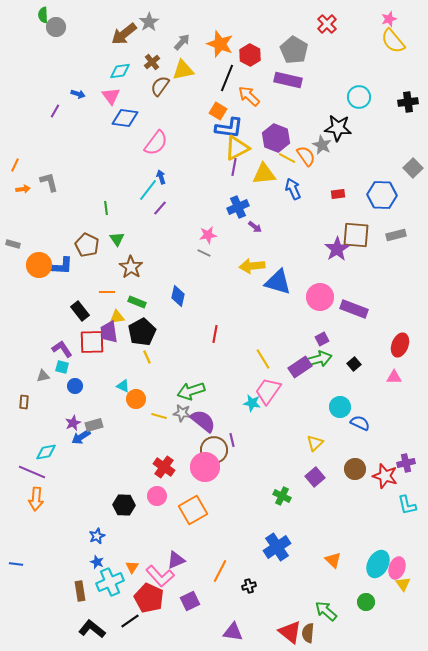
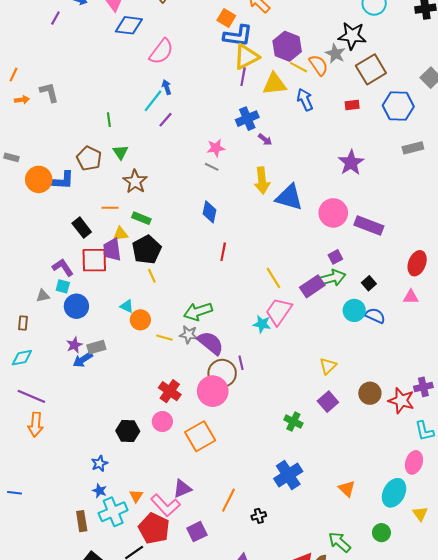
brown square: (356, 235) -> (371, 69), moved, turned -36
yellow arrow: (252, 266) -> (262, 180), turned -90
blue diamond: (178, 296) -> (210, 212), moved
blue circle: (75, 386) -> (76, 306), size x1.5
cyan circle: (340, 407) -> (354, 310), moved
blue semicircle: (360, 423) -> (375, 316), moved
cyan diamond: (46, 452) -> (22, 358), moved
pink ellipse: (397, 568) -> (414, 462), moved

